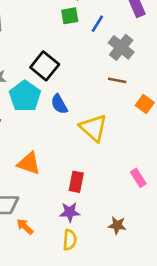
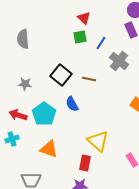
brown line: (117, 80) -> (89, 79), moved
cyan pentagon: (25, 96) -> (44, 114), moved
yellow triangle: (93, 128) -> (98, 141), moved

